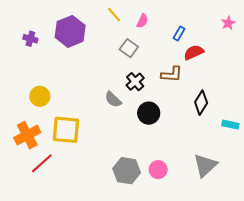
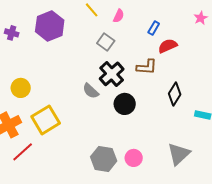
black cross: (135, 82) -> (112, 74), size x1.4
yellow square: (66, 130) -> (46, 120), turned -36

